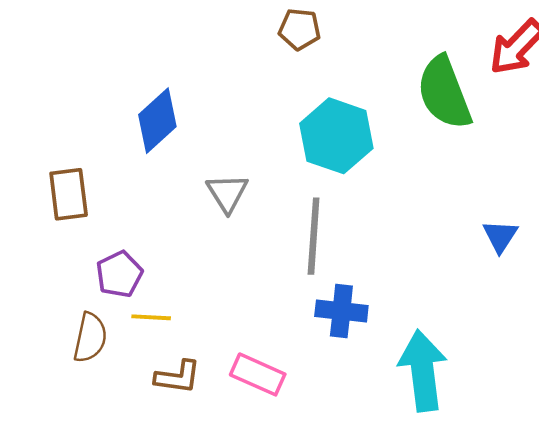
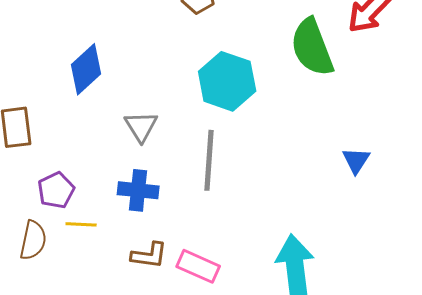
blue cross: (341, 311) -> (138, 190), moved
pink rectangle: (258, 374) -> (198, 266), moved
brown L-shape: (178, 377) -> (149, 255), moved

